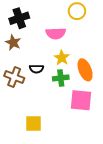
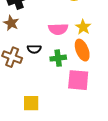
pink semicircle: (56, 33) -> (58, 29), moved
yellow star: (62, 58) -> (83, 27), moved

